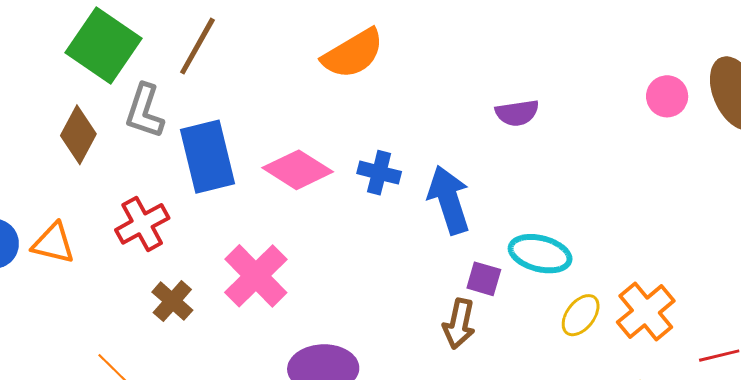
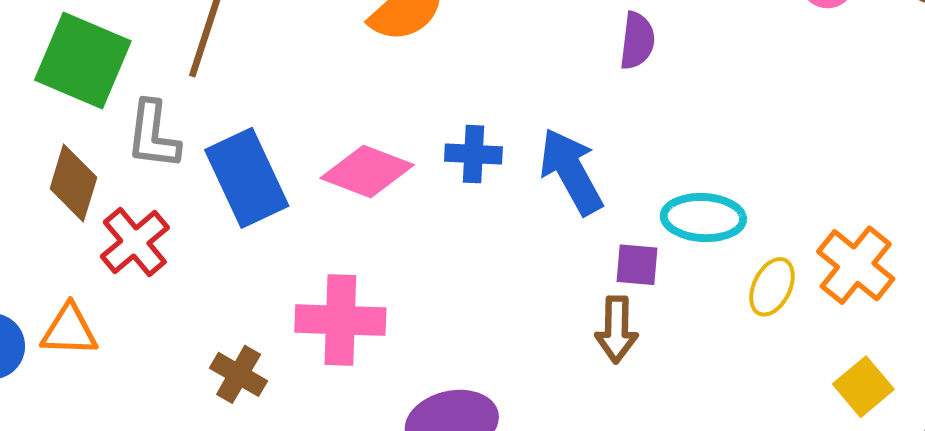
purple semicircle: (517, 113) -> (637, 41), turned -63
red cross: (142, 224) -> (135, 242), moved
pink cross: (256, 276) -> (340, 320), turned -32

